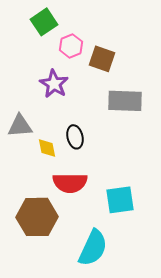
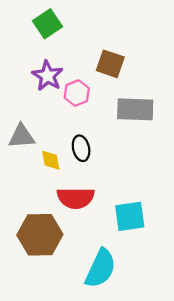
pink hexagon: (71, 46) -> (77, 93), moved
purple star: (54, 84) -> (48, 76), moved

